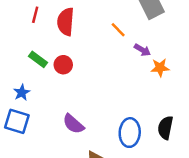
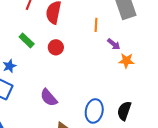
orange line: (118, 30) -> (96, 25), turned 40
red circle: (63, 65) -> (56, 47), moved

